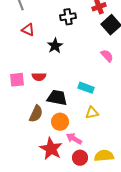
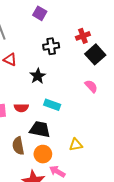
cyan rectangle: (86, 88) -> (52, 105), moved
brown semicircle: (36, 114) -> (18, 146), turned 144

